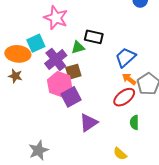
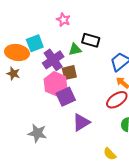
pink star: (56, 18) -> (63, 20), moved, size x0.6
gray star: (39, 150) -> (37, 133), moved, turned 30

